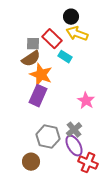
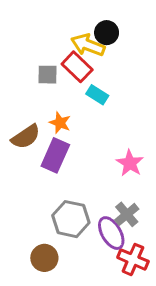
yellow arrow: (77, 34) -> (88, 45), moved
brown semicircle: (31, 59) -> (26, 137), moved
orange star: (41, 75) -> (60, 123), size x0.6
gray cross: (74, 130) -> (127, 214), moved

